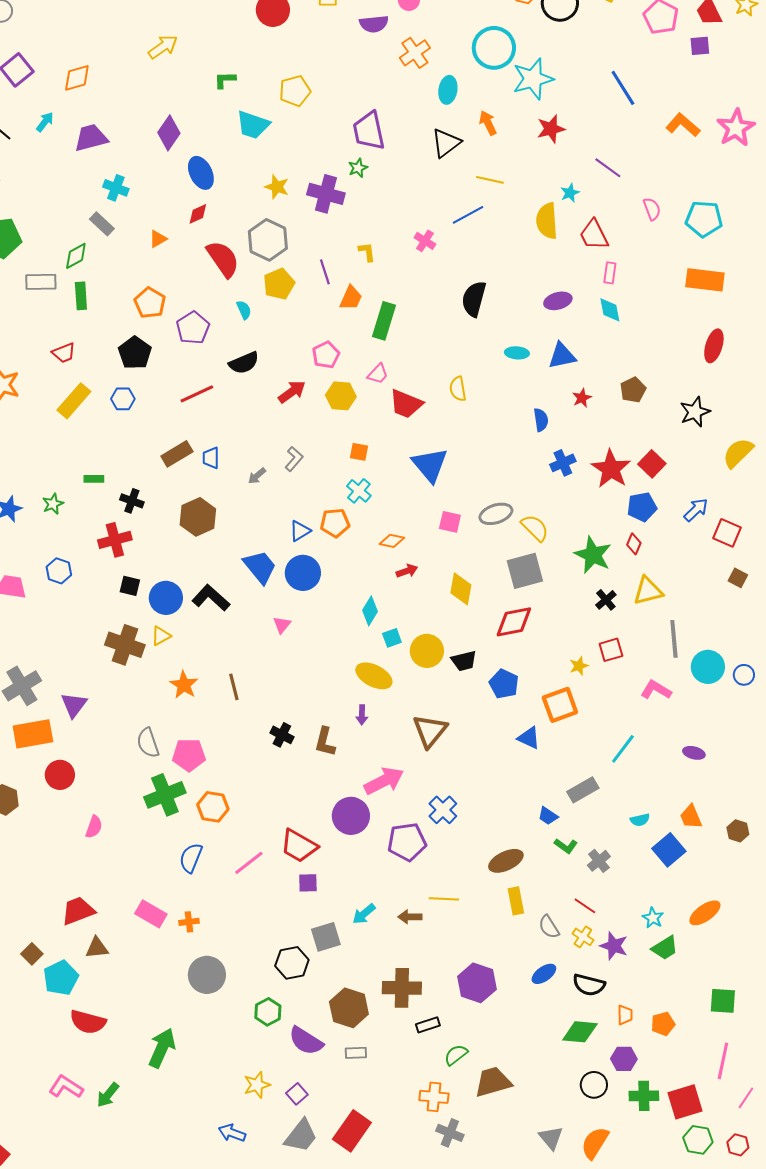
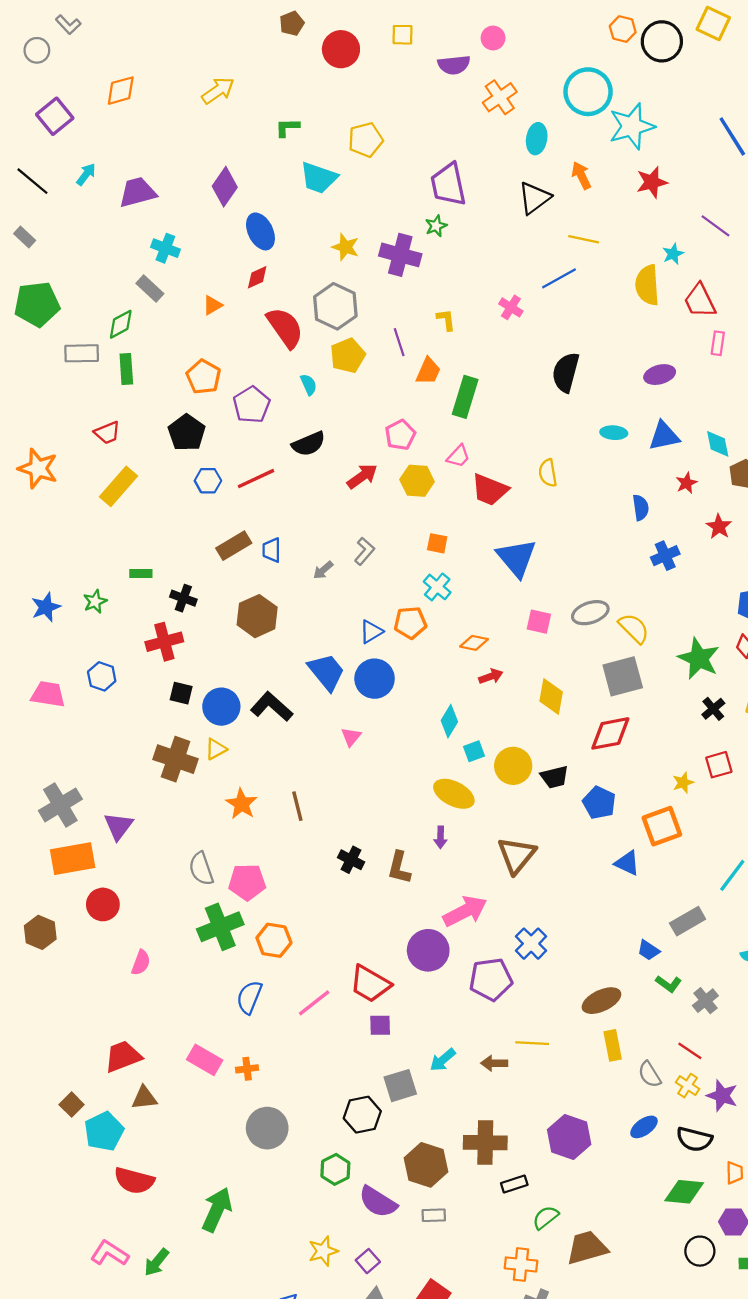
orange diamond: (77, 78) -> (121, 91), moved
cyan diamond: (610, 310) -> (718, 444), moved
blue hexagon: (123, 399) -> (208, 481), moved
red star: (611, 469) -> (719, 527), moved, size x0.6

